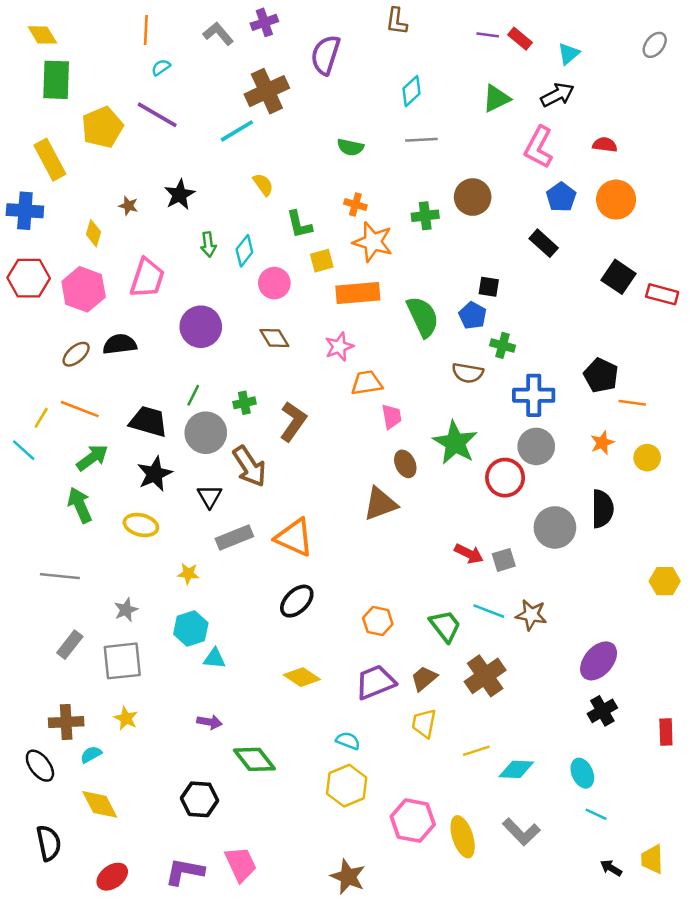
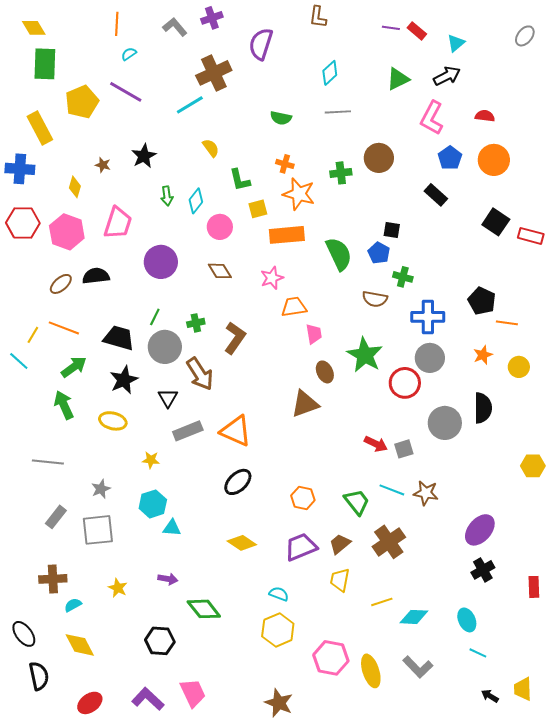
yellow star: (126, 718) -> (118, 588), moved
black ellipse: (40, 766) -> (24, 634), moved
purple L-shape: (185, 872) -> (148, 699), turned 32

